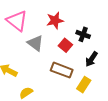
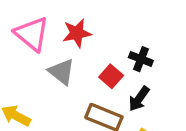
red star: (55, 20) -> (77, 33), moved
black arrow: (91, 59) -> (139, 99), moved

